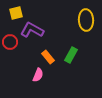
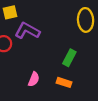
orange rectangle: (48, 57) -> (64, 82), moved, turned -32

